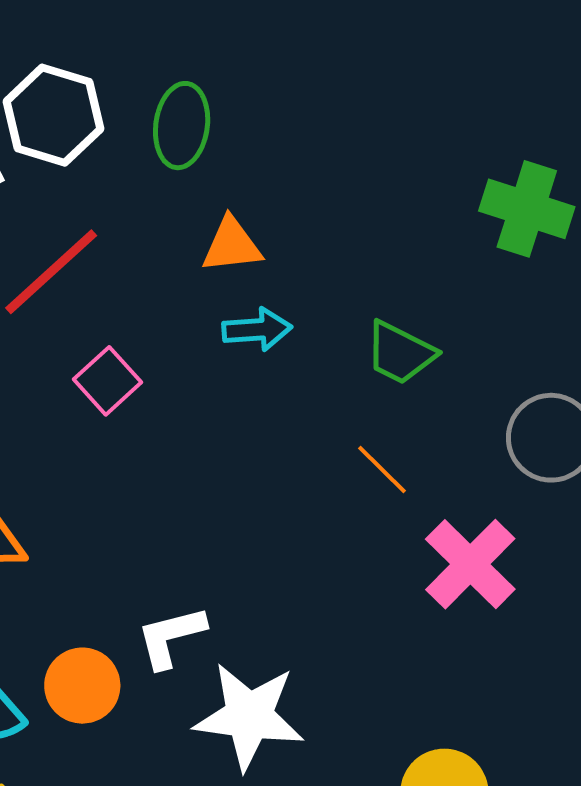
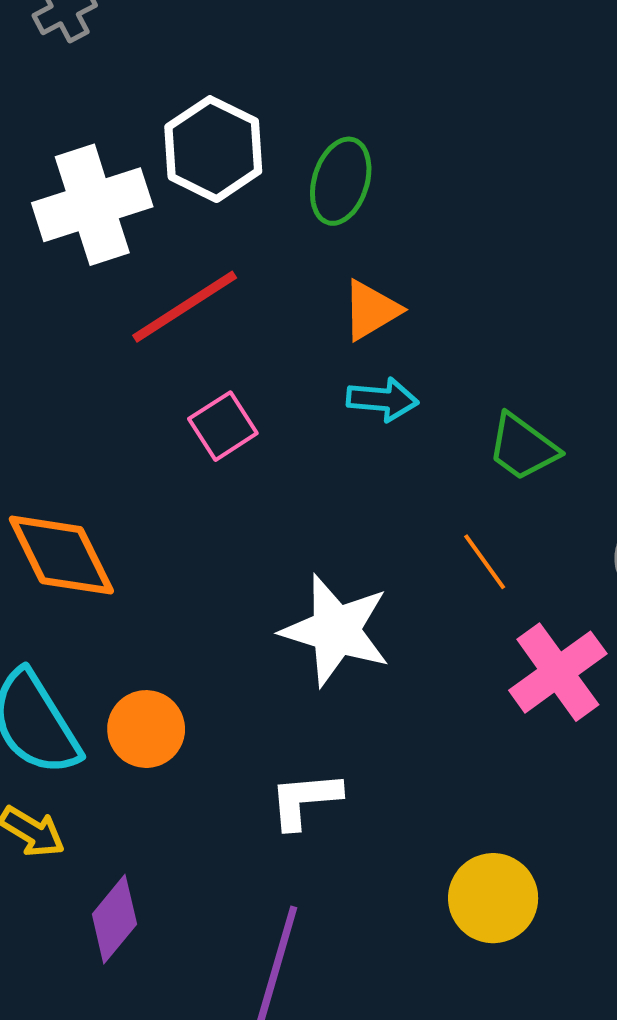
orange triangle: (232, 245) -> (371, 310), turned -34
white L-shape: (171, 637) -> (305, 800), moved
white star: (249, 716) -> (336, 630), moved

